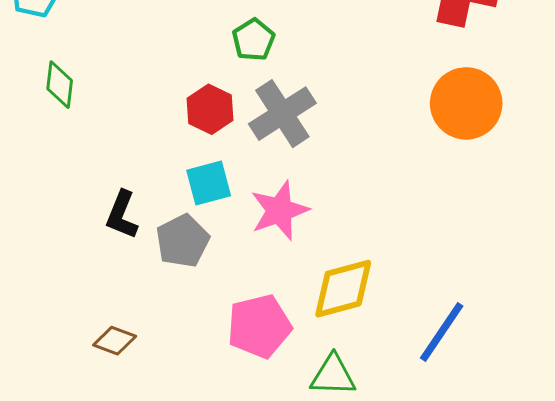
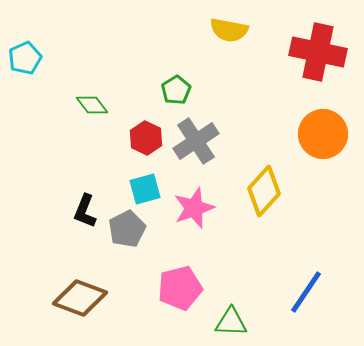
green diamond: (60, 85) -> (92, 105), moved, turned -44
yellow diamond: (343, 289) -> (264, 191), moved, turned -33
brown diamond: (115, 341) -> (80, 298), size x1.8

